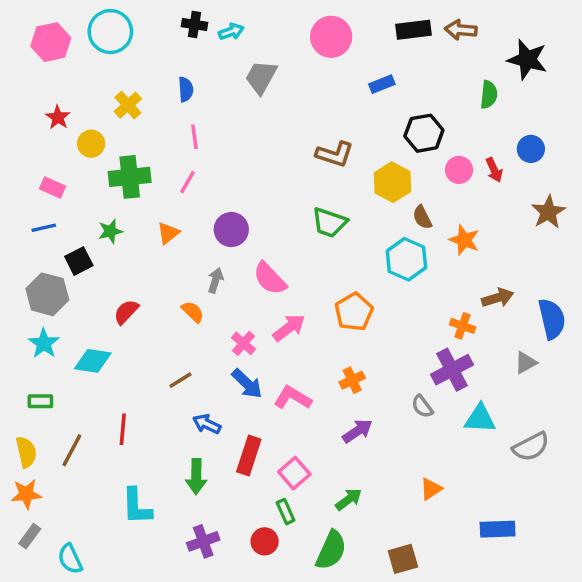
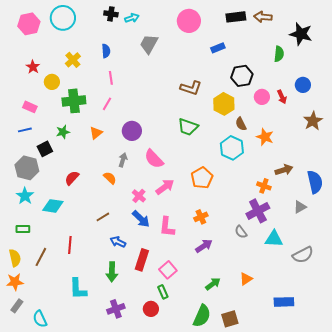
pink L-shape: (293, 398) -> (167, 227), turned -115
green arrow: (349, 499) -> (213, 284), moved
green semicircle: (331, 550) -> (202, 316), moved

